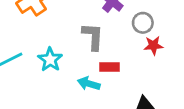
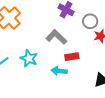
gray L-shape: (93, 36) -> (56, 37), turned -40

